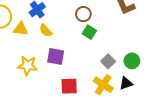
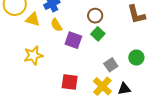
purple square: (56, 56) -> (73, 40), moved
green circle: (132, 61) -> (136, 58), moved
yellow star: (28, 66) -> (33, 55), turned -30

